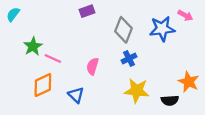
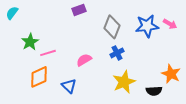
pink arrow: (185, 15) -> (170, 24), moved
pink line: (53, 59) -> (48, 53), turned -42
pink semicircle: (93, 66) -> (84, 60), turned 42
yellow star: (137, 91) -> (124, 82), turned -30

